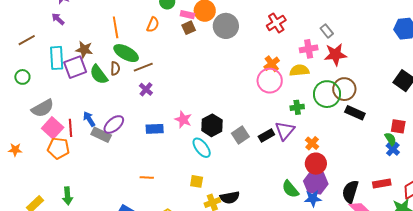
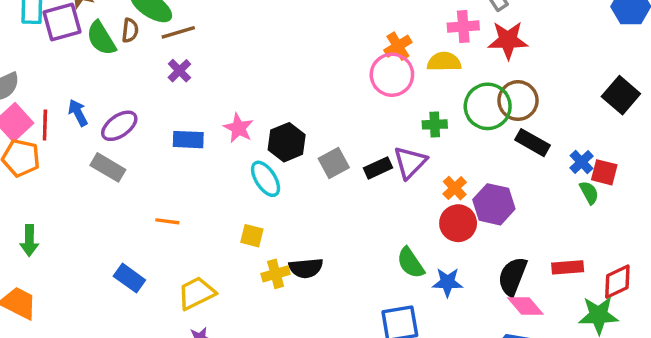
gray rectangle: (101, 135) -> (108, 167), moved
blue cross: (393, 149) -> (582, 162), moved
purple hexagon: (316, 183) -> (494, 204), moved

